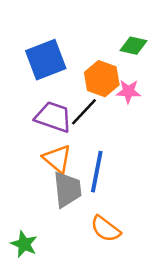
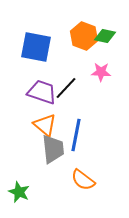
blue square: (46, 60) -> (36, 47), turned 32
orange hexagon: (102, 79) -> (84, 36), moved

